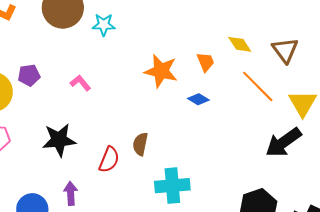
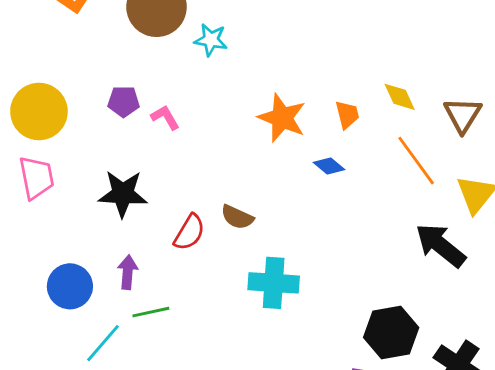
purple pentagon: (29, 75) -> (124, 102), moved
black arrow: (283, 142) -> (440, 245), turned 66
brown semicircle: (140, 144) -> (237, 217), turned -85

